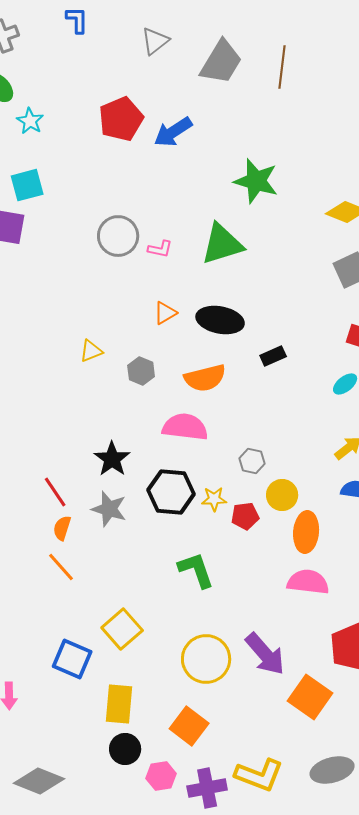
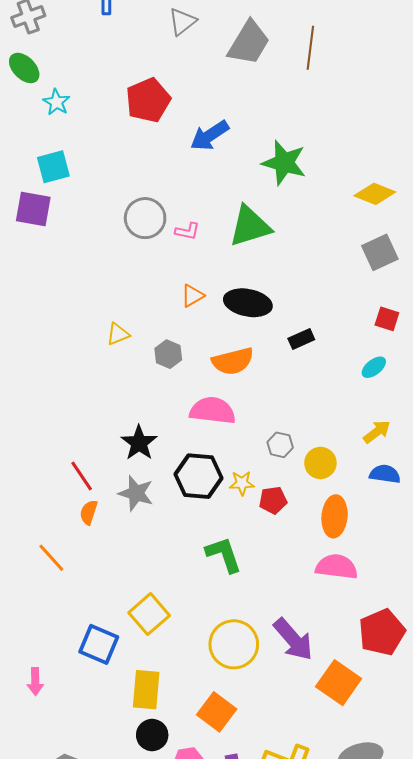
blue arrow: (173, 132) -> (210, 135), moved
yellow circle: (282, 495) -> (320, 463), moved
orange line: (61, 567) -> (51, 558), moved

